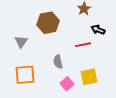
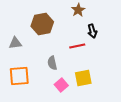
black arrow: (98, 30) -> (92, 31), turned -128
gray triangle: (21, 42) -> (15, 43), turned 48

